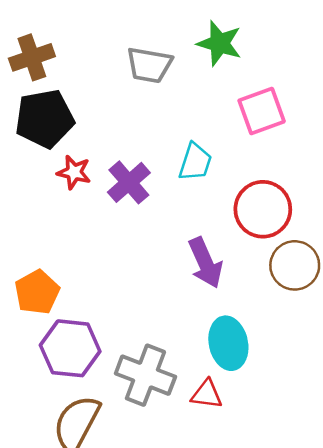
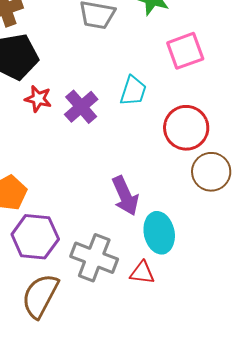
purple arrow: (205, 263) -> (125, 196), moved

